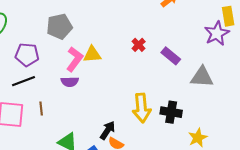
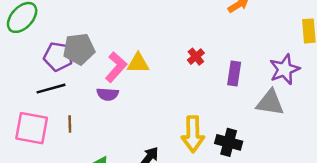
gray pentagon: (59, 26) -> (79, 49), moved
purple star: (217, 33) -> (285, 69), moved
purple rectangle: (171, 56) -> (234, 73), turned 54

